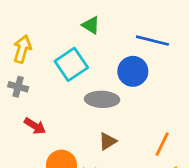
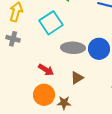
blue circle: (133, 71) -> (99, 49), moved
red arrow: (35, 126) -> (46, 70), moved

